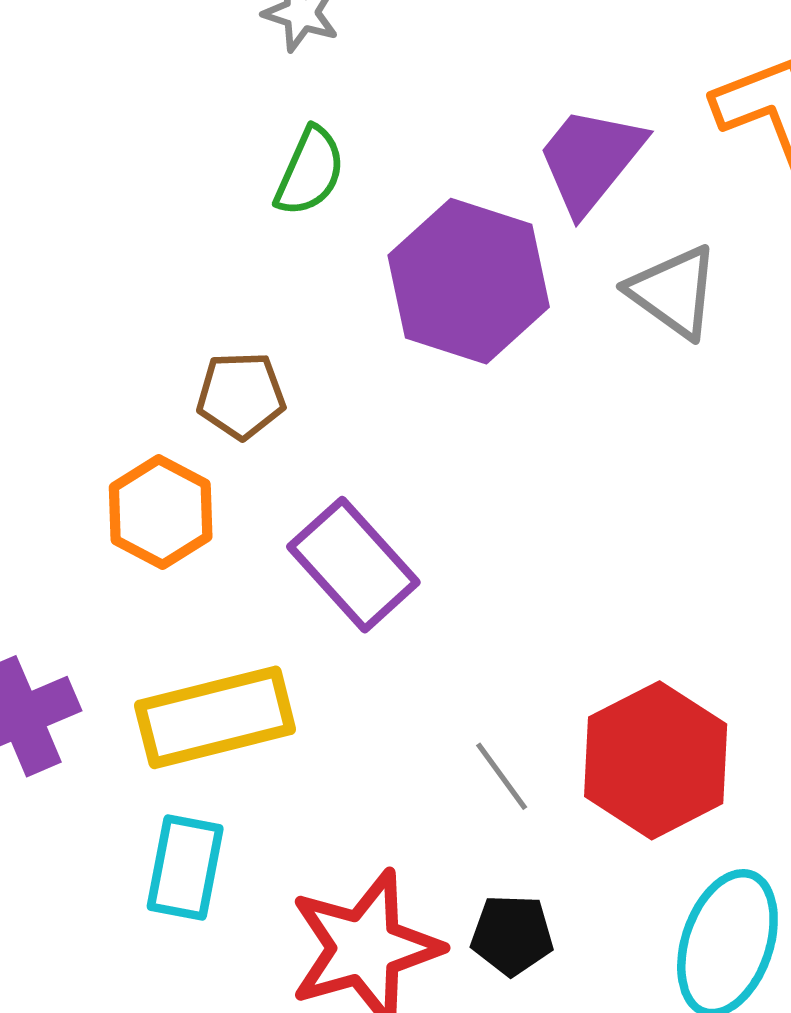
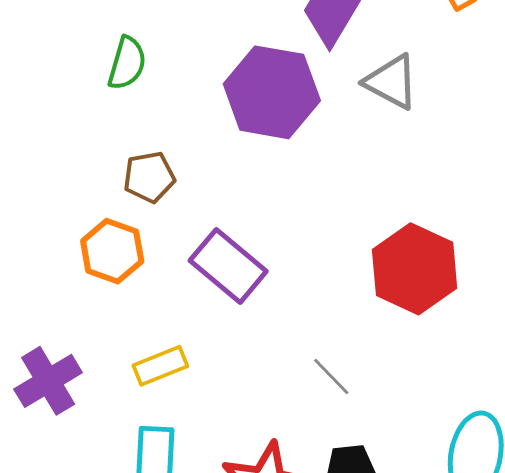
green semicircle: (310, 171) -> (127, 63), moved
yellow rectangle: (215, 717) -> (160, 366), size x0.6
red hexagon: (656, 760) -> (415, 269), moved

